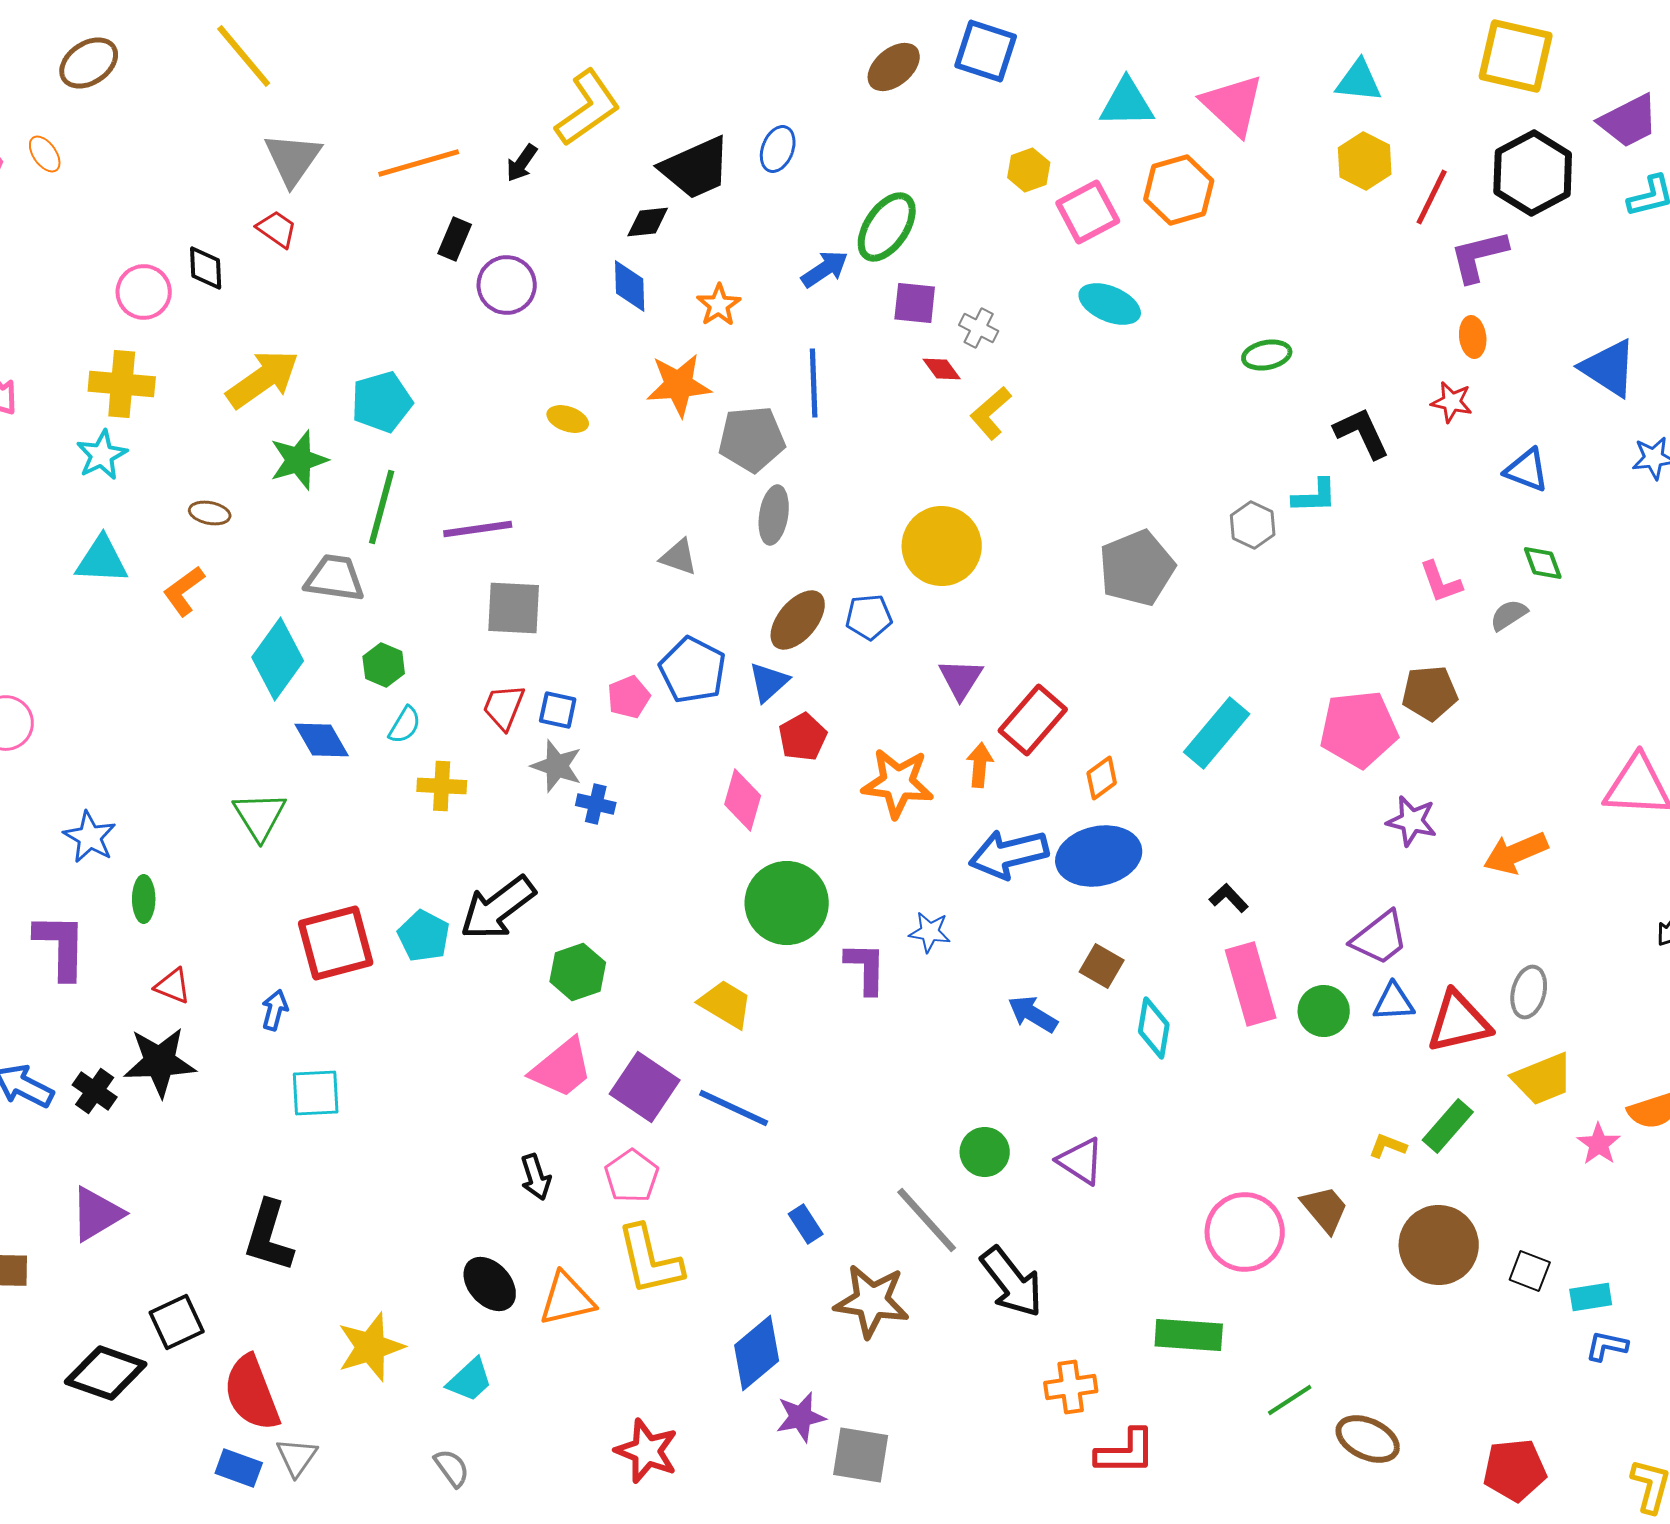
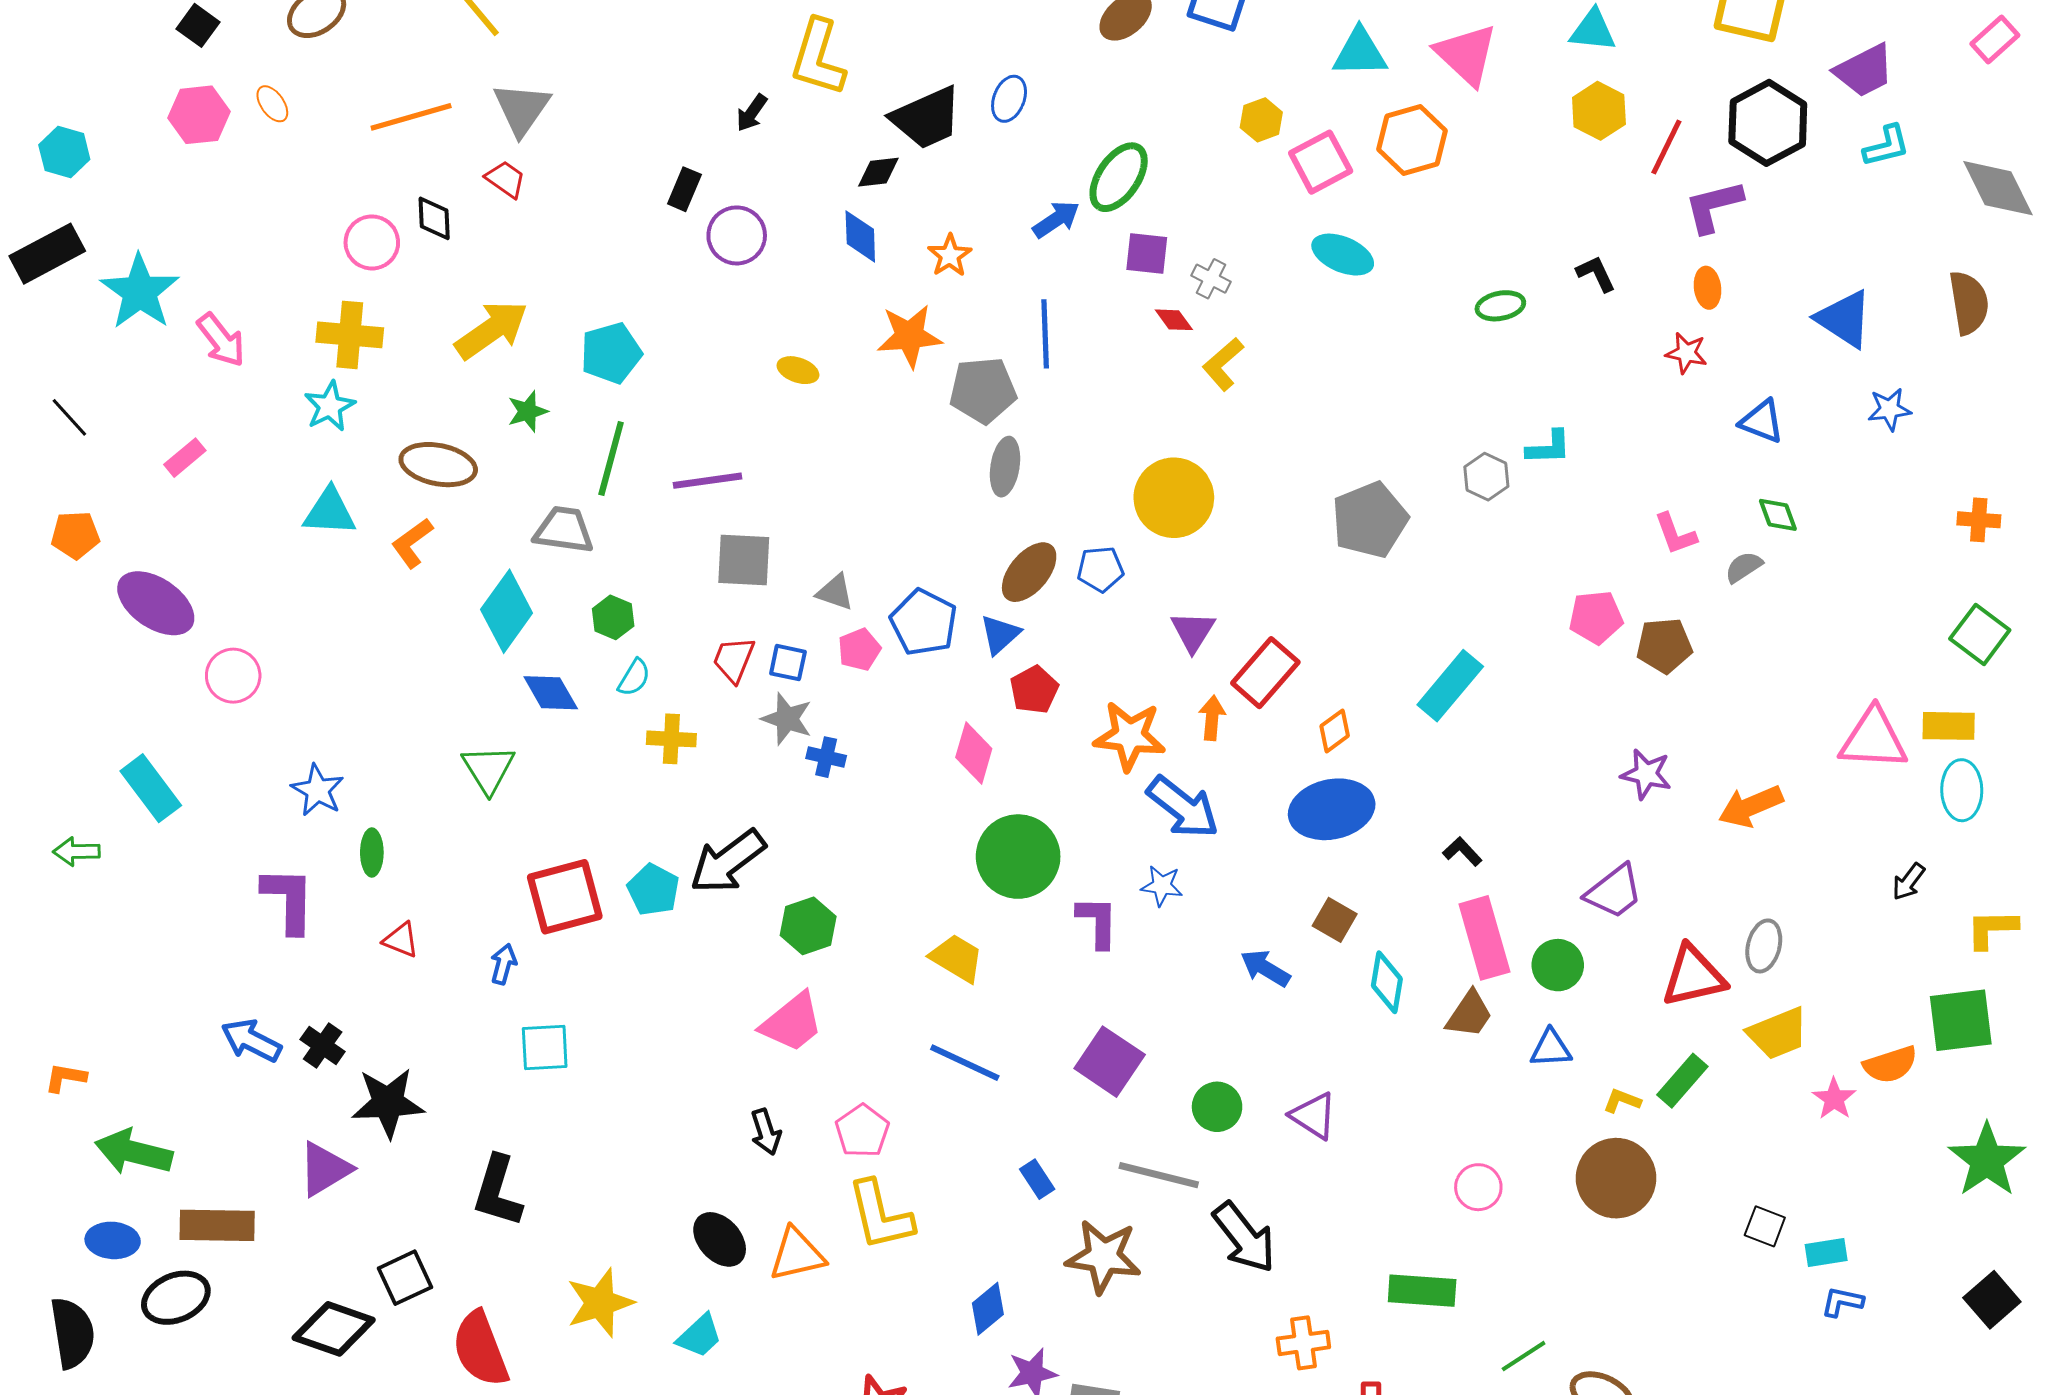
yellow L-shape: (588, 108) -> (818, 58), turned 142
orange line: (419, 163) -> (411, 117), moved
black L-shape: (1362, 433) -> (1596, 274), moved, size x0.7
green star: (299, 460) -> (528, 411), size x0.7
brown ellipse: (210, 513) -> (438, 465), size x1.8
gray triangle: (679, 557) -> (835, 592), moved
pink pentagon: (1359, 729) -> (1596, 617), moved, size x0.7
blue arrow: (1009, 854) -> (1183, 807), moved, turned -128
blue triangle: (1394, 1002) -> (1551, 1048), moved
black star: (160, 1062) -> (388, 1103), moved
purple square: (645, 1087) -> (1110, 1062), moved
brown trapezoid: (1325, 1209) -> (1469, 1014), moved, turned 74
gray line: (927, 1220) -> (1159, 1175), turned -34
pink circle: (1245, 1232) -> (1478, 1187), size x0.6
brown circle: (1439, 1245) -> (1616, 1178), moved
blue diamond: (757, 1353) -> (988, 1309), size x0.7

